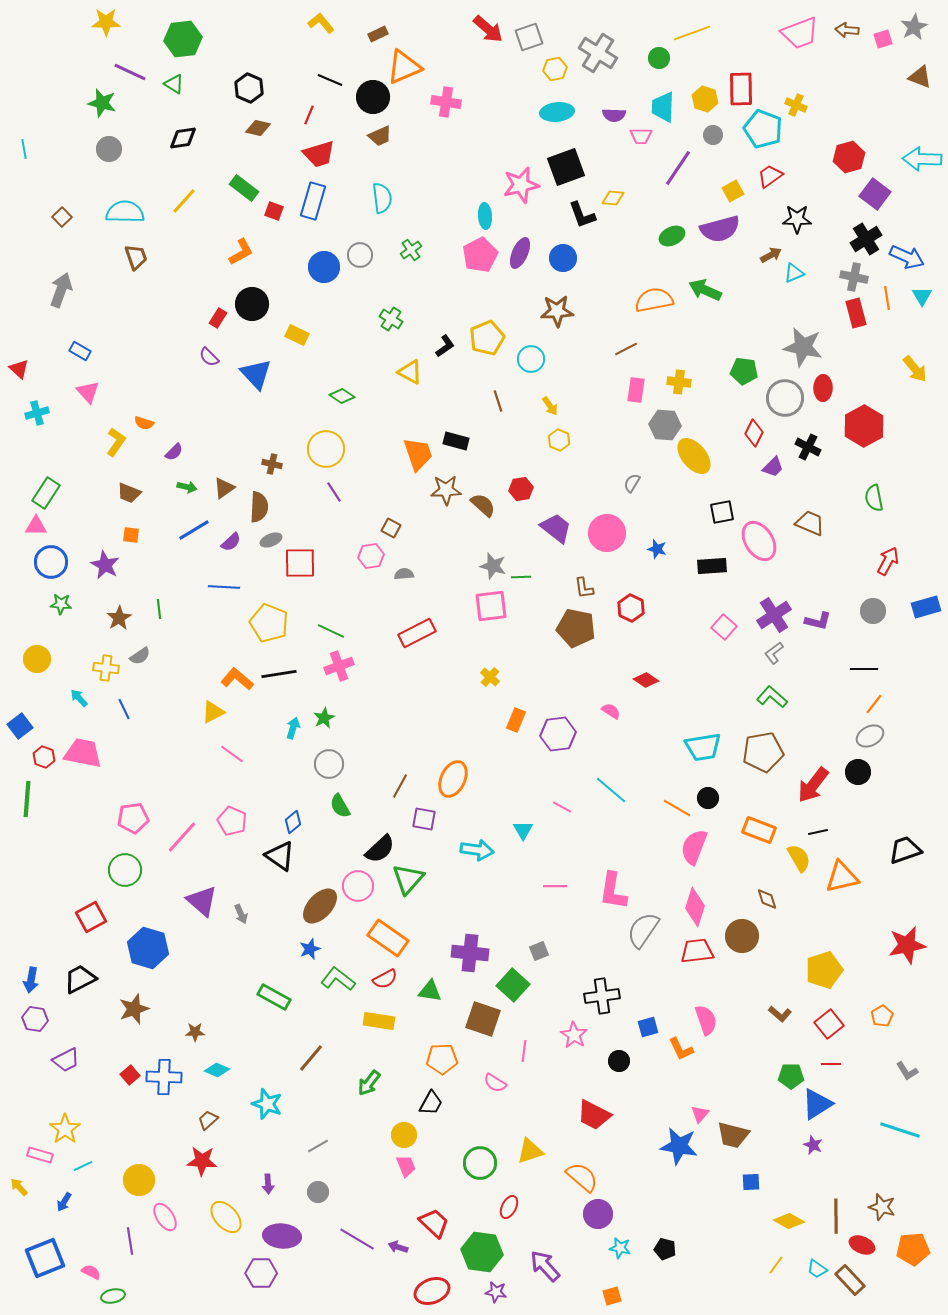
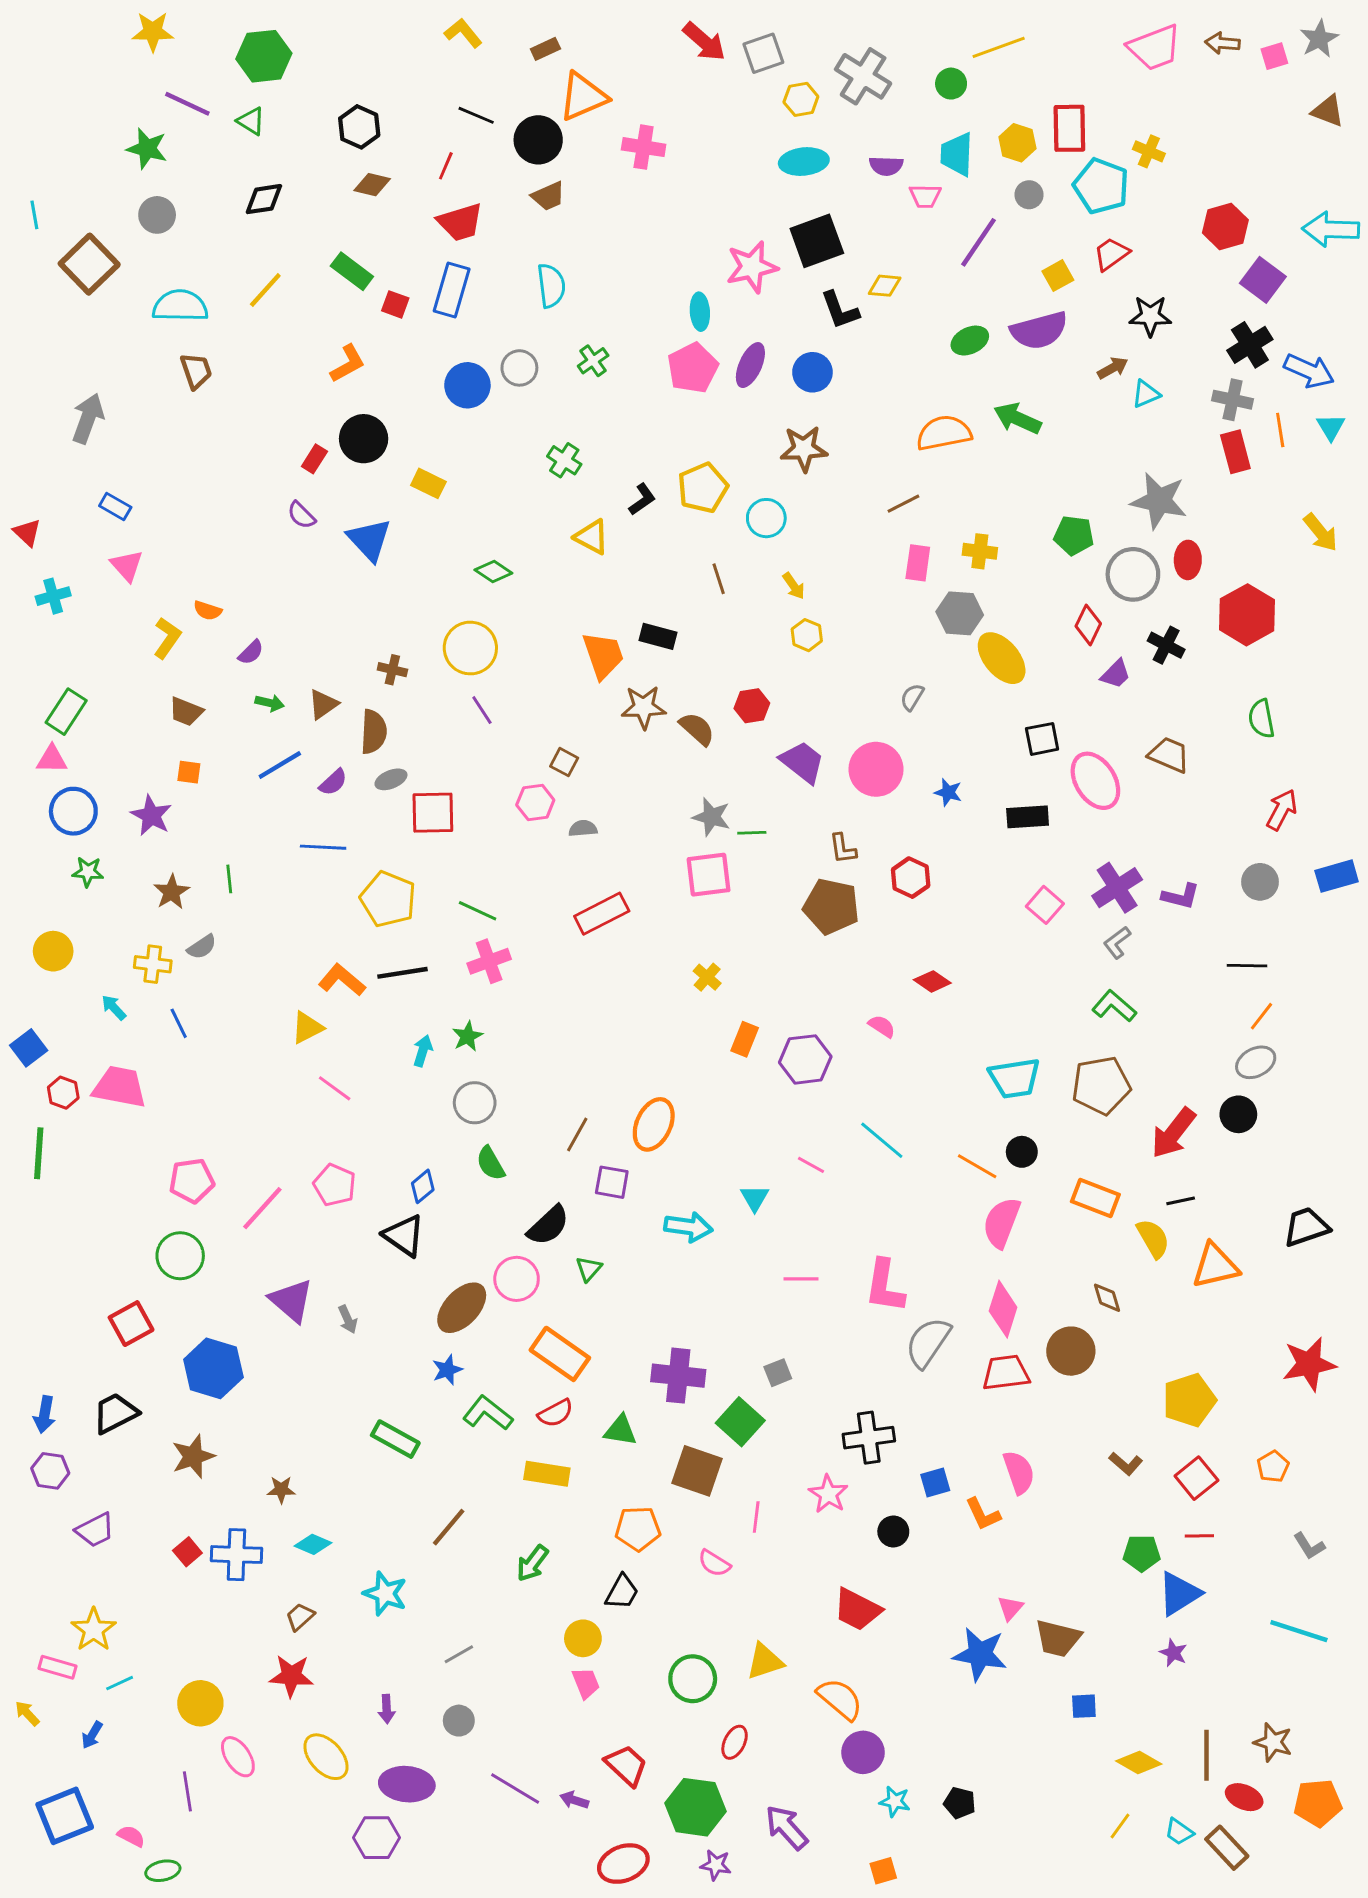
brown square: (62, 217) -> (89, 264), moved, size x2.0
green triangle: (408, 879) -> (589, 1269), size x0.6

